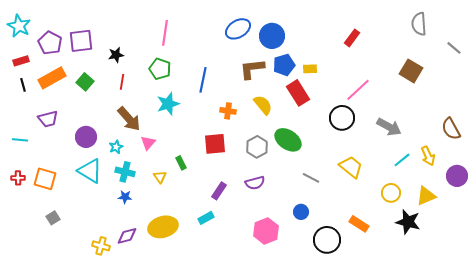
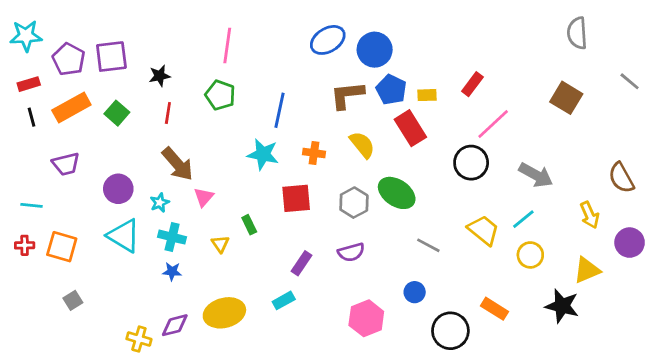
cyan star: (19, 26) -> (26, 36), turned -30
red rectangle: (352, 38) -> (472, 84), moved
gray line: (454, 48) -> (630, 81), moved
blue pentagon: (284, 65) -> (391, 90), turned -30
cyan star: (168, 104) -> (263, 154), moved, turned 30
cyan line: (20, 140) -> (31, 205), moved
cyan line: (402, 160) -> (523, 219), moved
yellow circle: (391, 193) -> (530, 255), moved

